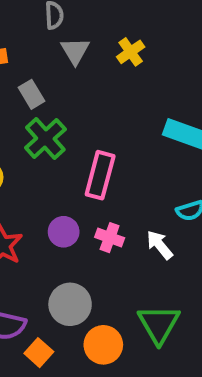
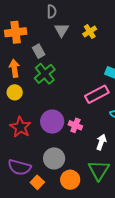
pink rectangle: (100, 175) -> (97, 94), moved, turned 45
purple circle: (64, 232) -> (52, 122), size x1.5
white arrow: (160, 245) -> (101, 142), moved, turned 56

